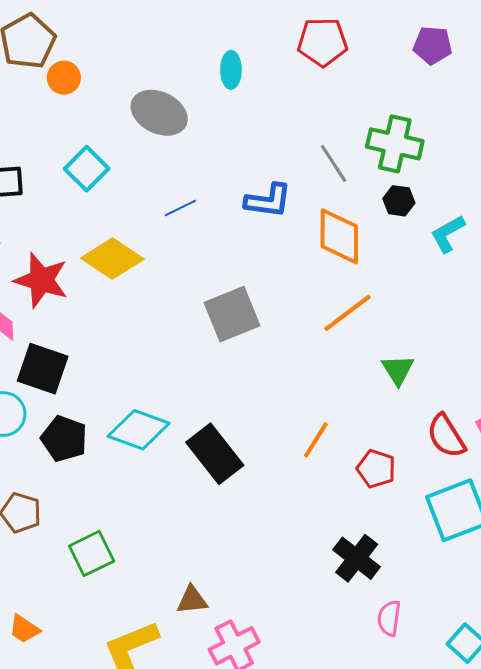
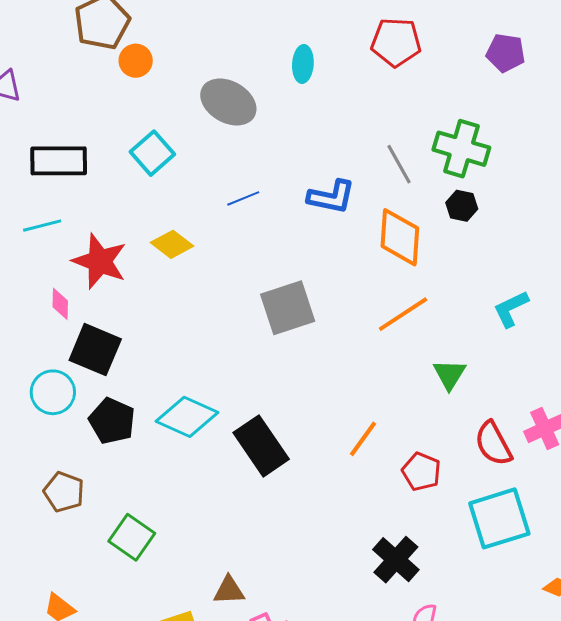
cyan L-shape: (448, 234) -> (511, 309), moved
yellow diamond: (112, 259) -> (172, 244), size x0.7
green square: (92, 553) -> (132, 537), turned -33

